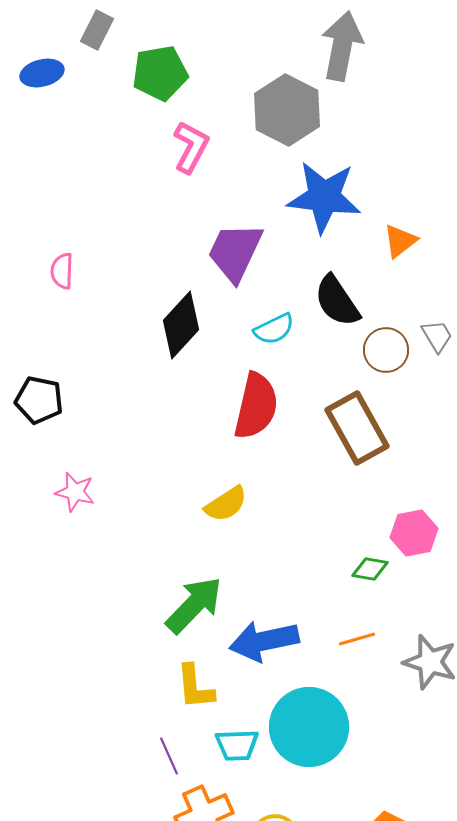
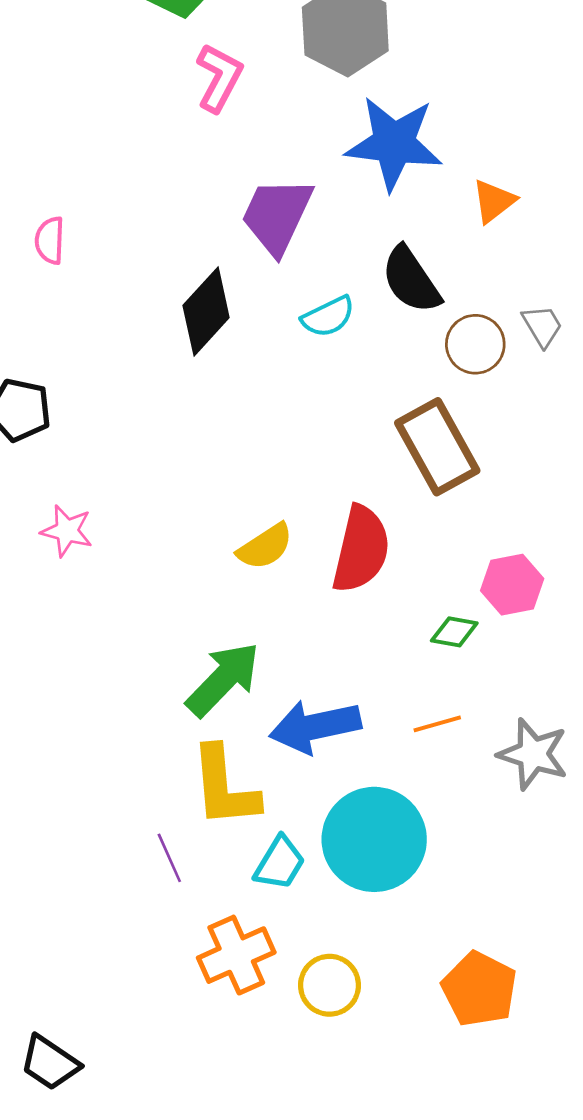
red semicircle: (256, 406) -> (361, 549), moved
yellow L-shape: (195, 687) -> (224, 787), size x1.4
cyan trapezoid: (237, 745) -> (280, 863), turned -57
purple line: (169, 756) -> (169, 858), moved

